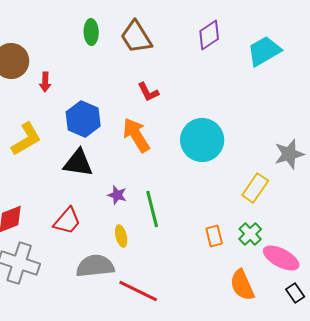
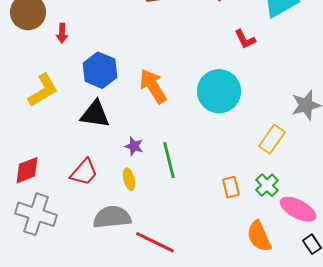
red L-shape: (148, 92) -> (245, 39), moved
yellow ellipse: (121, 236) -> (129, 179), moved

